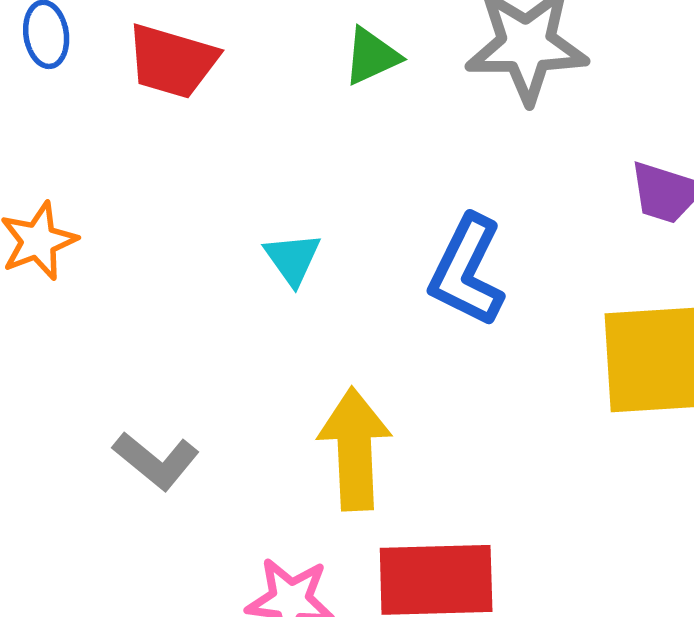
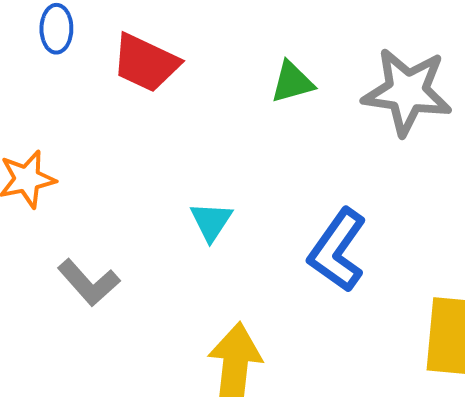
gray L-shape: (156, 461) -> (89, 283), moved

